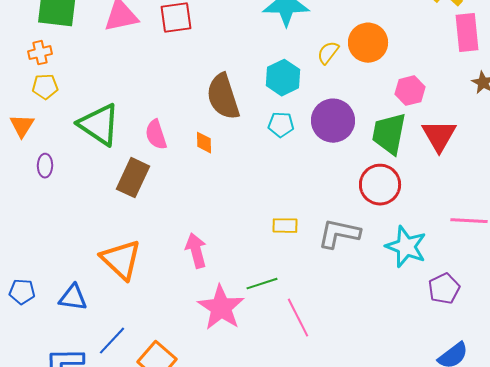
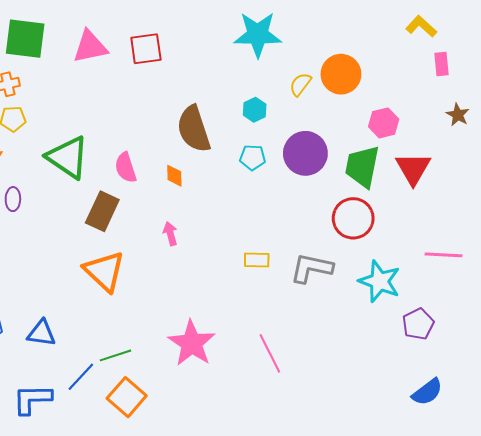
pink rectangle: (467, 33) -> (441, 64), size x0.6
cyan hexagon: (283, 78) -> (255, 110), size x0.7
pink arrow: (196, 251) -> (170, 234), moved, size x0.7
orange triangle: (121, 260) -> (104, 271), moved
green line: (262, 284) -> (115, 355), moved

